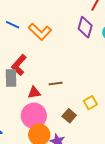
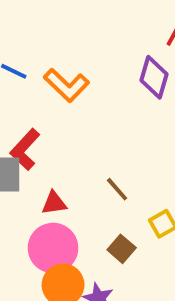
brown line: (56, 83) -> (117, 189), moved, turned 56

